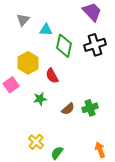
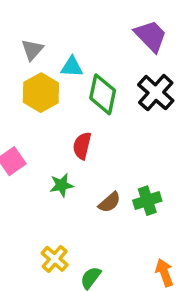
black cross: (95, 45) -> (156, 93), turned -30
yellow hexagon: (28, 63) -> (41, 93), moved
red semicircle: (52, 76) -> (82, 146), turned 42

